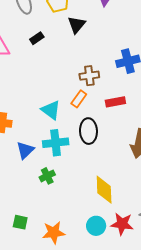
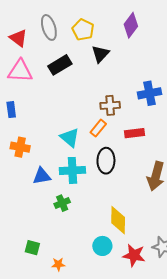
black rectangle: (37, 38) -> (60, 65), size x1.6
blue triangle: (25, 150) -> (42, 176), turned 30
cyan circle: (96, 226) -> (102, 246), moved
orange star: (54, 233) -> (58, 264), moved, size x0.6

